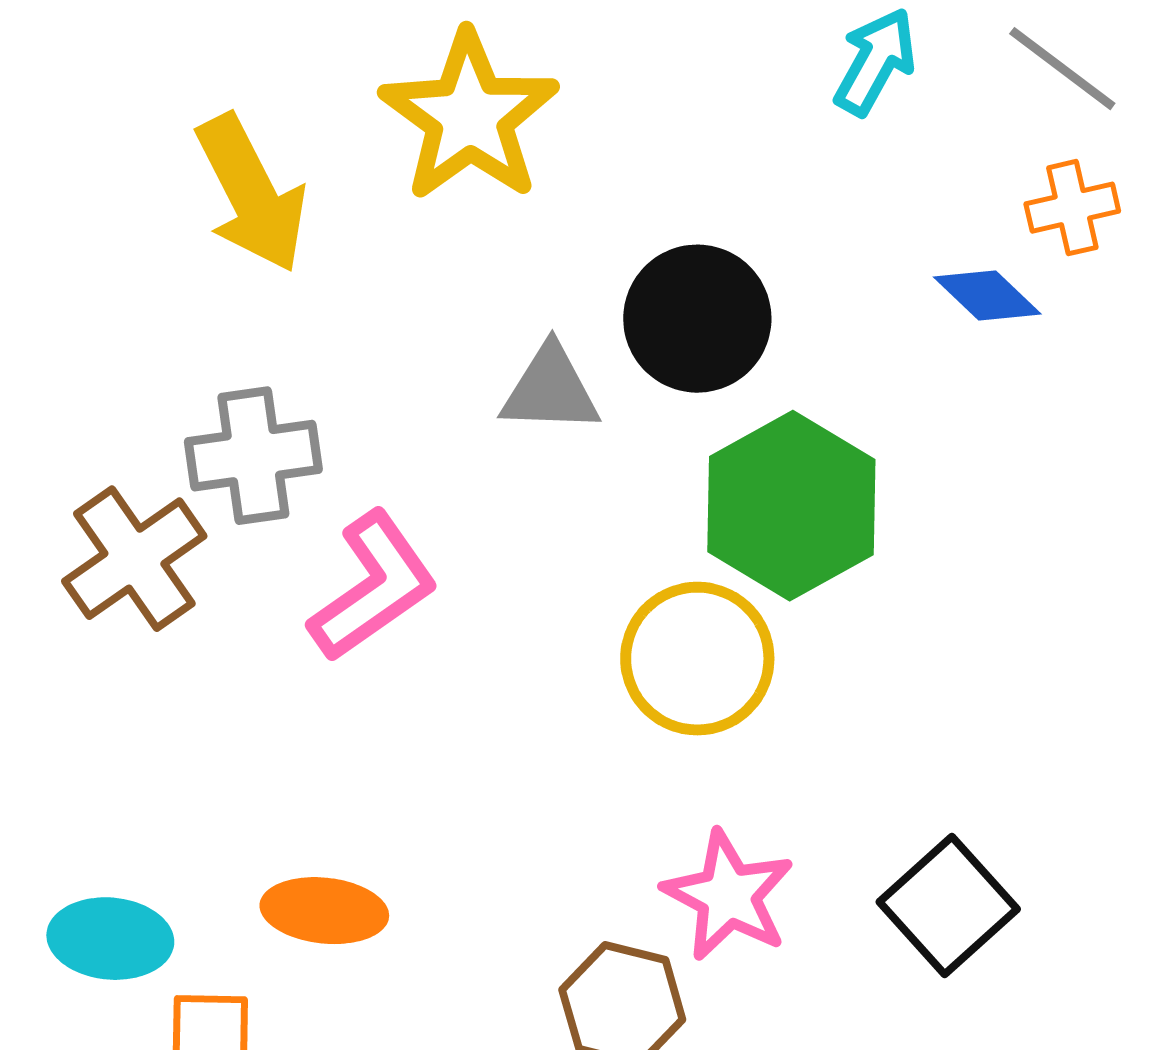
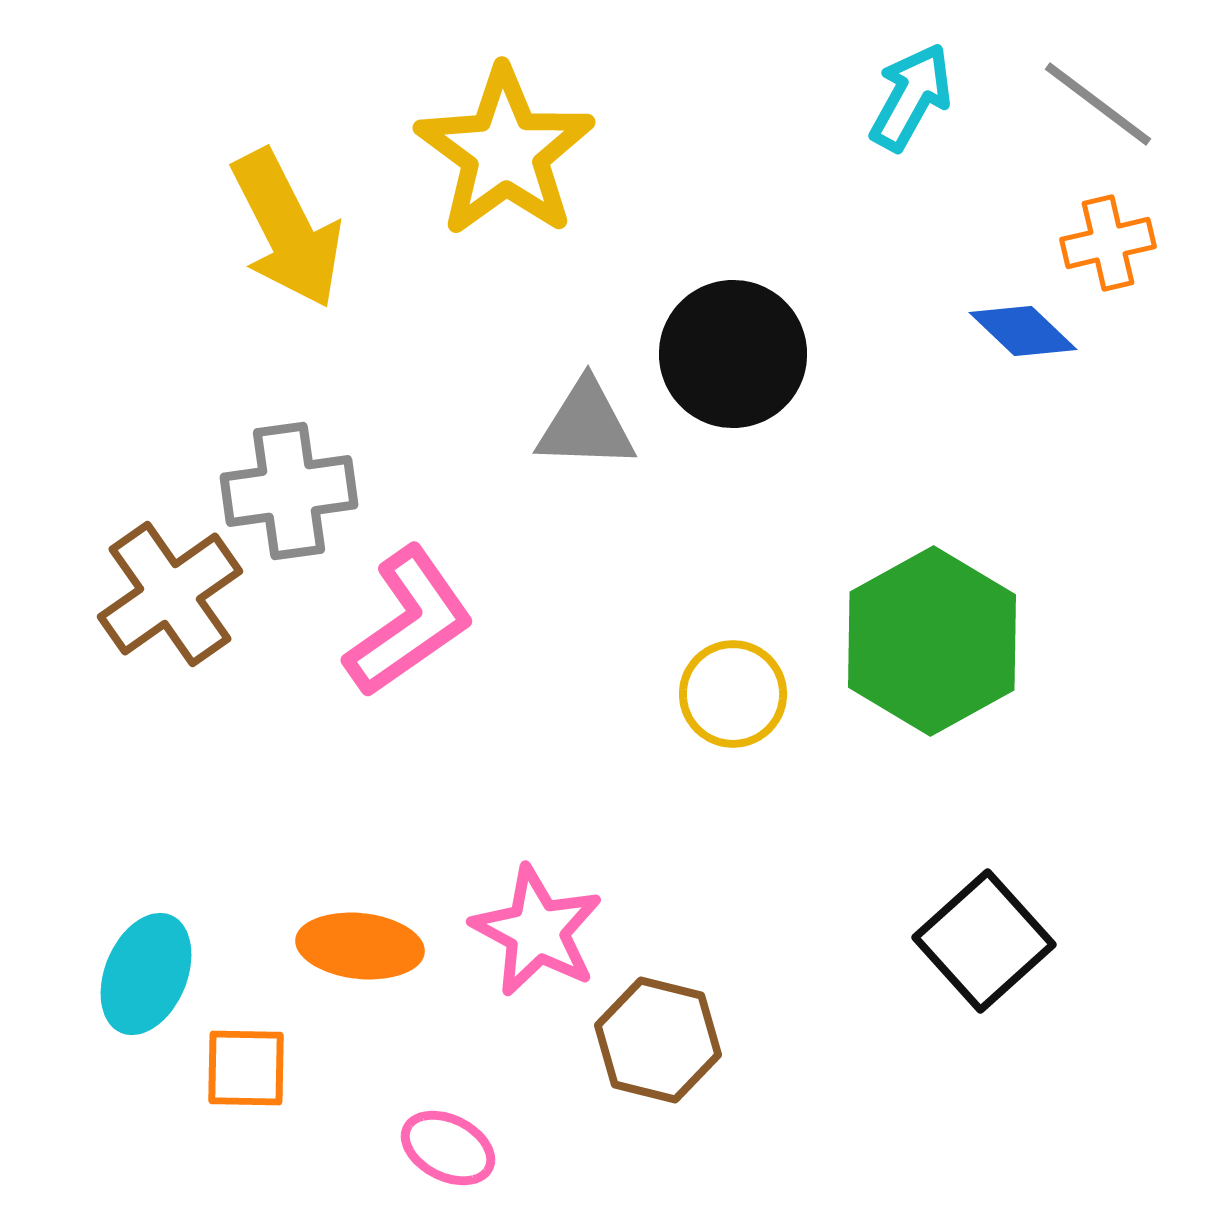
green hexagon: (791, 506) -> (932, 641), moved
yellow circle: (697, 659) -> (733, 694), size x0.7
pink star: (728, 896) -> (537, 931), moved
cyan ellipse: (110, 939) -> (146, 974), turned -72

